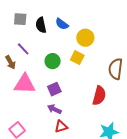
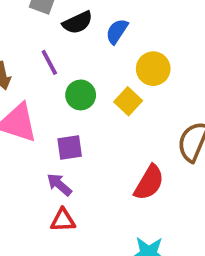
blue semicircle: (62, 24) -> (117, 31), turned 72
black semicircle: (41, 25) -> (78, 23), turned -119
purple line: (23, 49) -> (49, 62), moved

